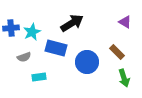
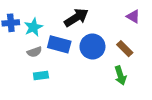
gray semicircle: (24, 57) -> (34, 52), moved
blue circle: (87, 62) -> (92, 47), moved
green arrow: (124, 78) -> (120, 76), moved

